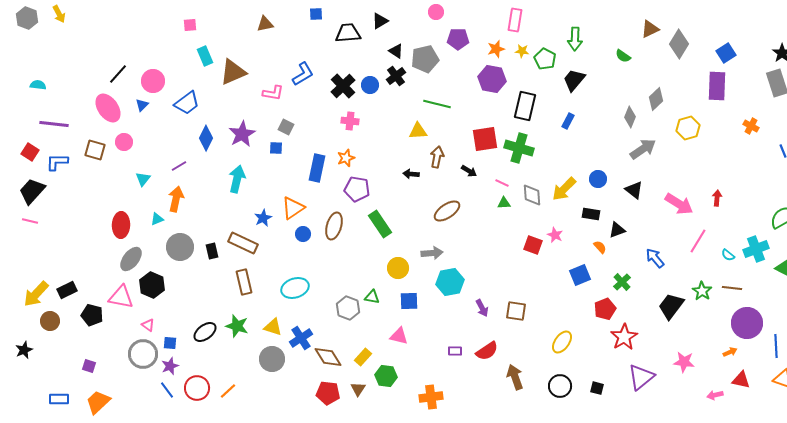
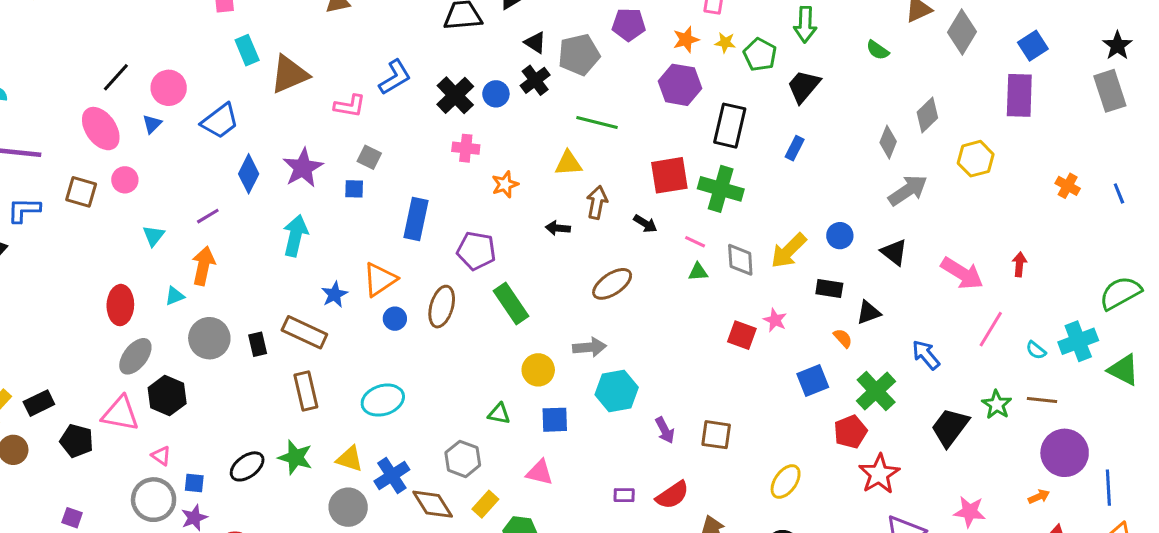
orange cross: (751, 126) -> (1068, 186), moved
orange star: (346, 158) -> (505, 184), moved
green cross: (622, 282) -> (876, 391), size x1.5
gray hexagon: (348, 308) -> (463, 459), moved

